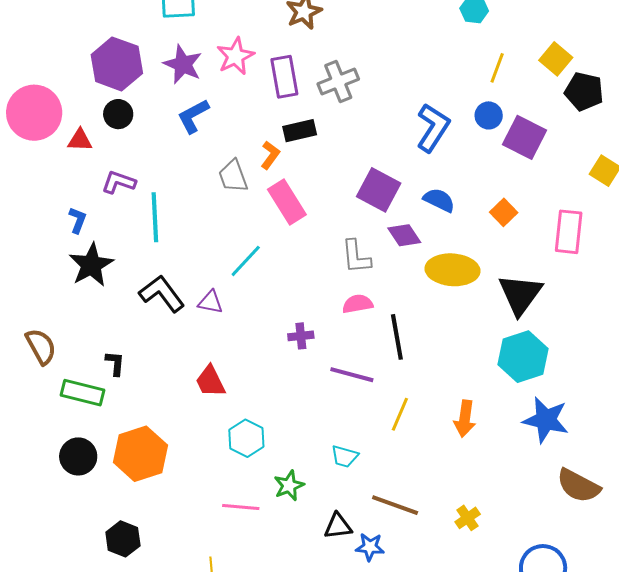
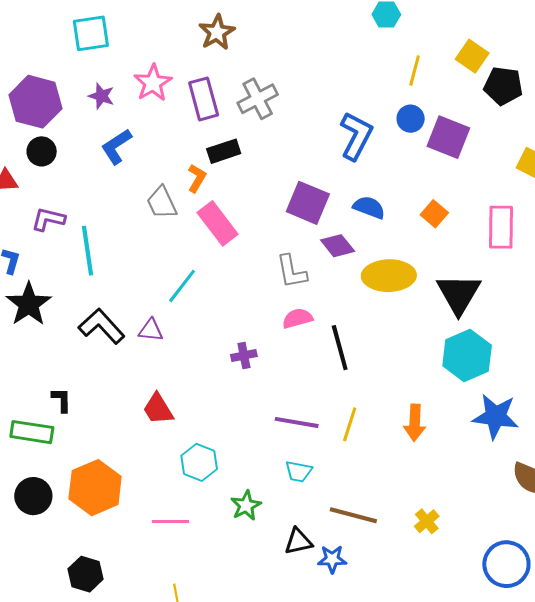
purple star: (183, 64) -> (101, 96), size x0.7
purple line: (352, 375) -> (297, 422), moved
pink line: (241, 507) -> (171, 522), moved

